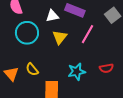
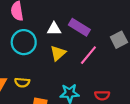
yellow semicircle: (32, 69) -> (22, 82), turned -56

